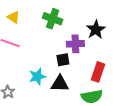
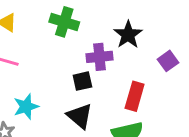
cyan star: (37, 77) -> (26, 107), moved
black triangle: (60, 84) -> (80, 116), turned 42

